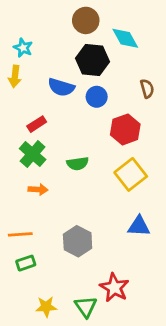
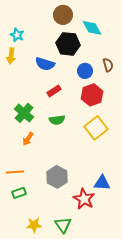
blue circle: (97, 97) -> (85, 71), moved
red rectangle: (37, 124) -> (54, 91), moved
orange arrow: (38, 189) -> (28, 139), turned 120
blue triangle: (139, 226) -> (102, 183), moved
red star: (114, 288) -> (84, 199), moved

